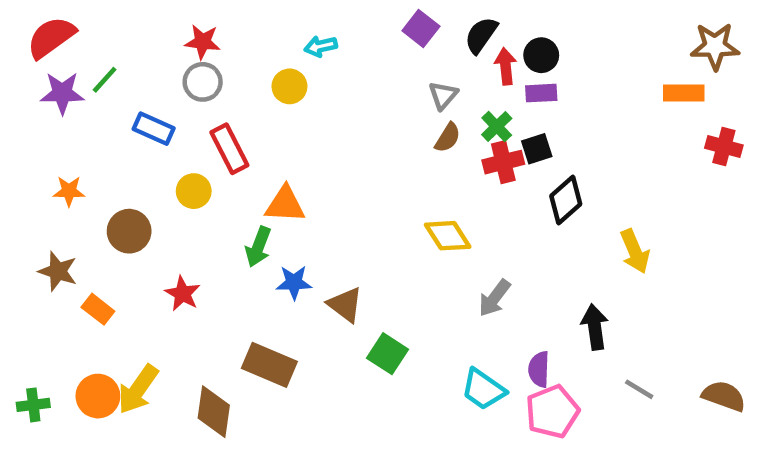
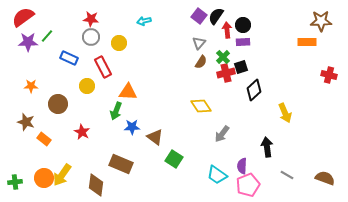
purple square: (421, 28) -> (199, 16), moved
yellow circle: (289, 86) -> (119, 43), moved
red cross: (724, 147) -> (329, 75), moved

